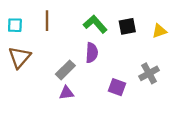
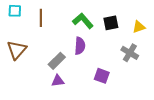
cyan square: (15, 25) -> (15, 11), moved
gray cross: (149, 73) -> (130, 53), moved, turned -30

